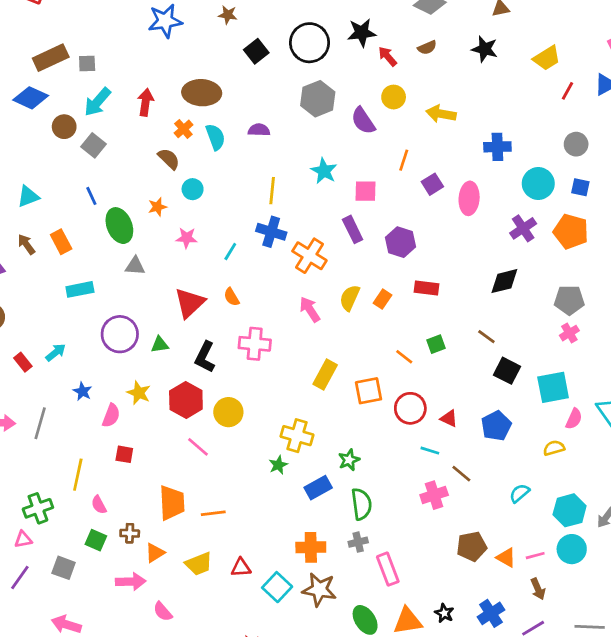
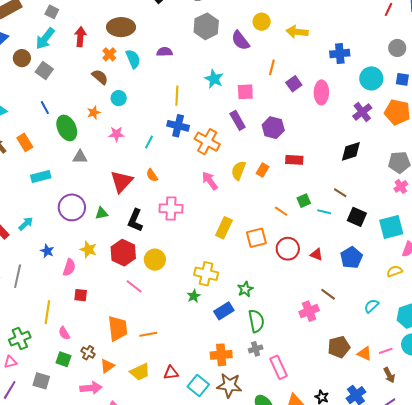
gray square: (87, 63) -> (52, 12), moved, turned 32
cyan line: (430, 451) -> (324, 212), moved
brown cross: (130, 533) -> (88, 353), turned 32

